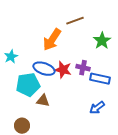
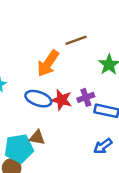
purple cross: (83, 68) -> (86, 97), turned -32
cyan pentagon: (28, 85) -> (19, 149), moved

